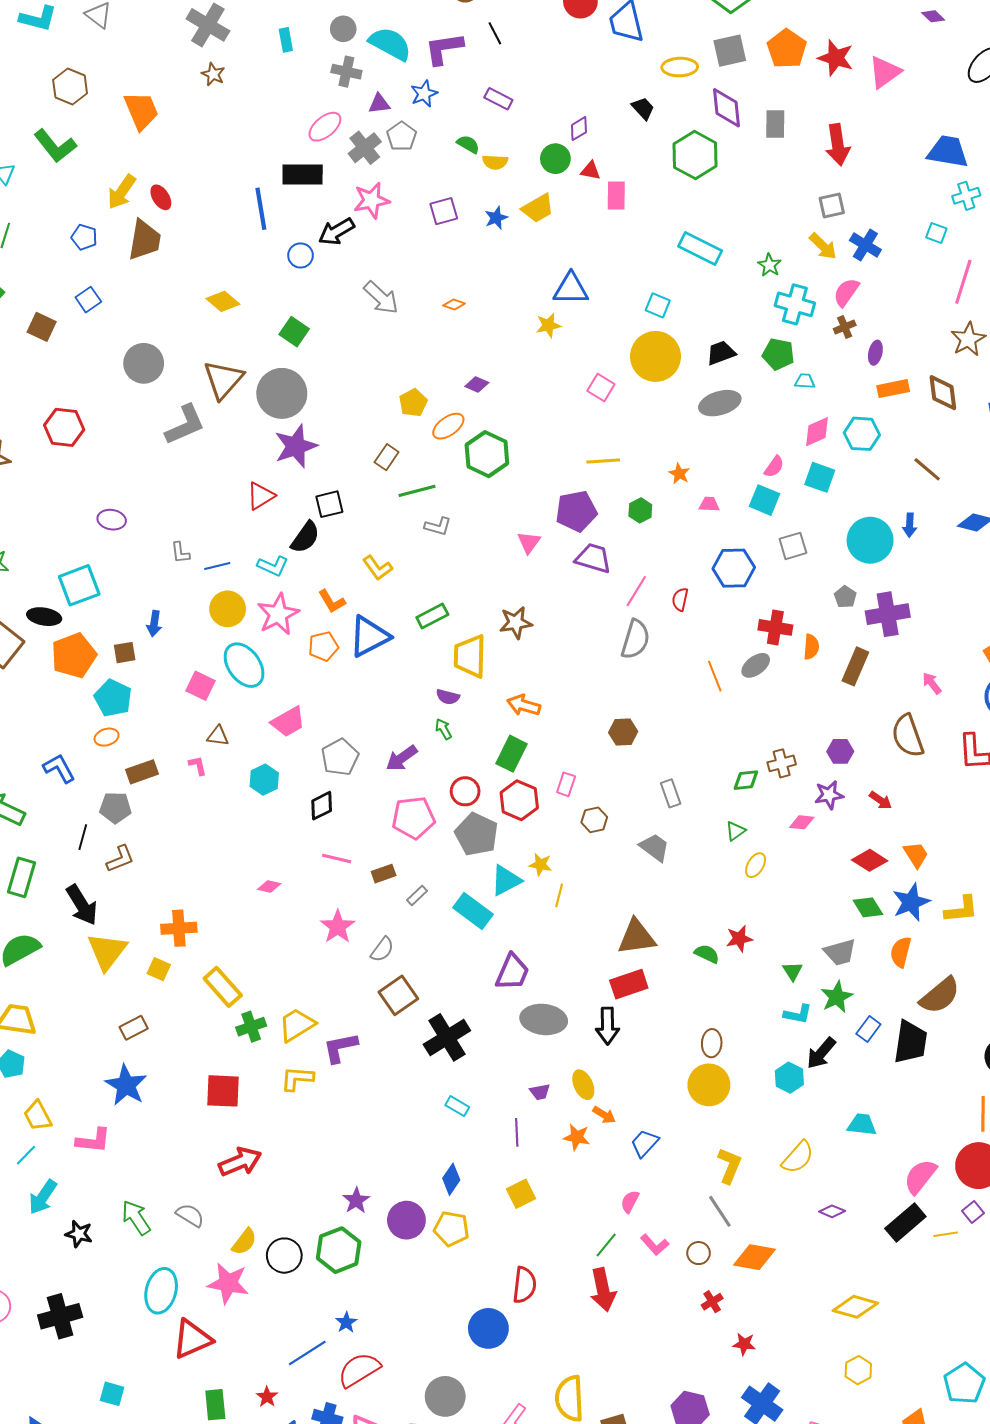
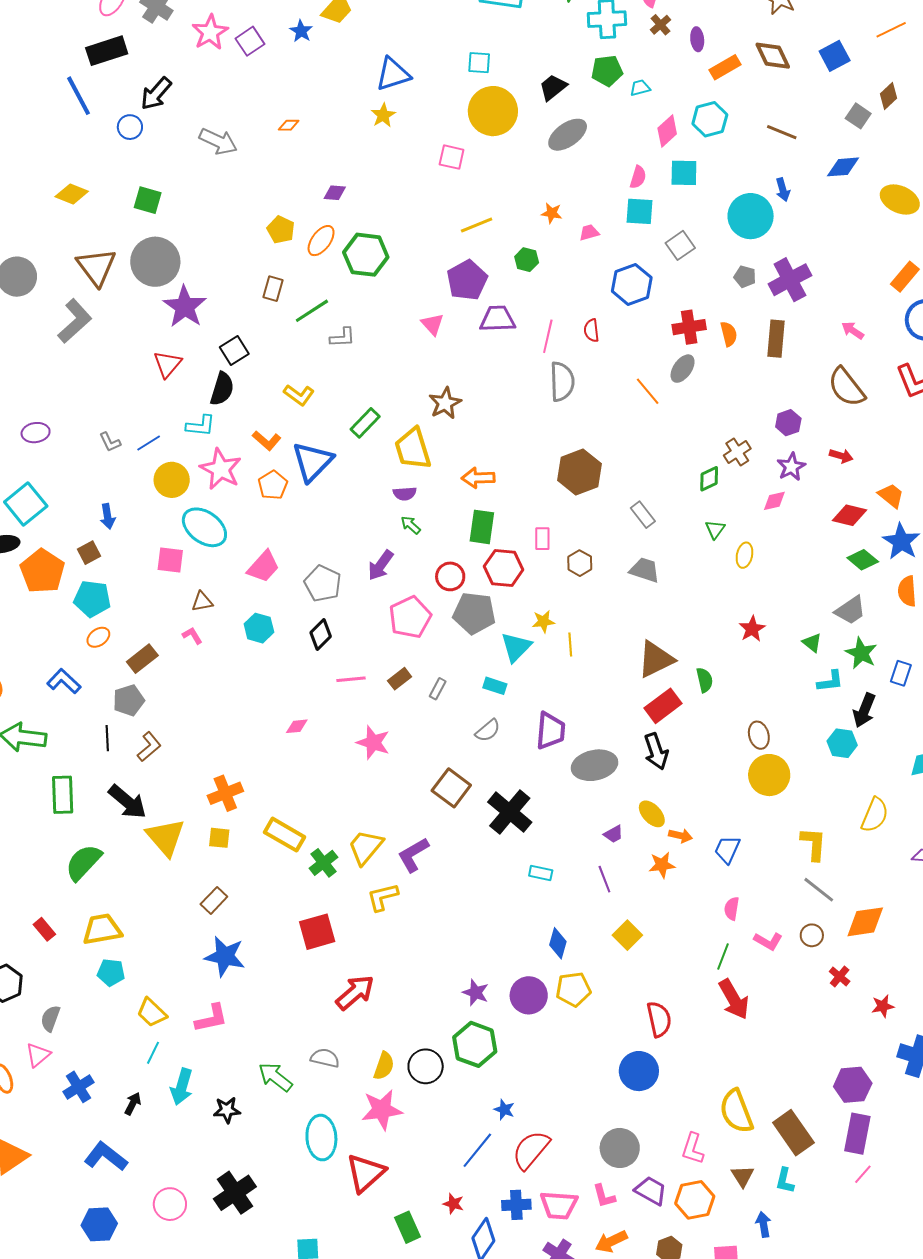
pink star: (371, 200) -> (210, 32), moved
brown hexagon: (623, 732) -> (579, 472), size x1.6
cyan rectangle: (473, 911) -> (495, 686), size x0.6
gray semicircle: (382, 950) -> (488, 730), moved, turned 32
green semicircle: (707, 954) -> (705, 680), moved, turned 70

